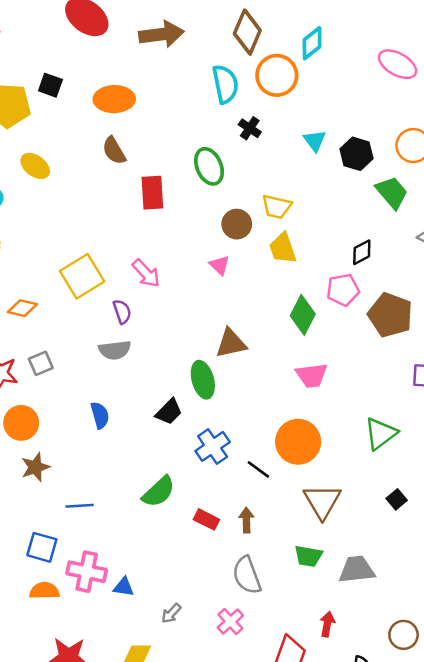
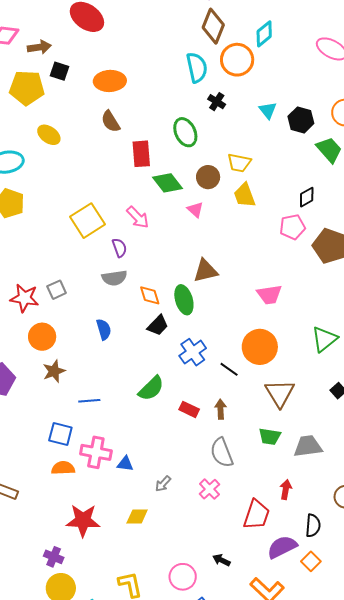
brown arrow: (161, 34) -> (39, 47), moved, size x0.7
orange diamond: (22, 308) -> (150, 295), moved, turned 60
green diamond: (303, 315) -> (167, 183), moved, turned -64

